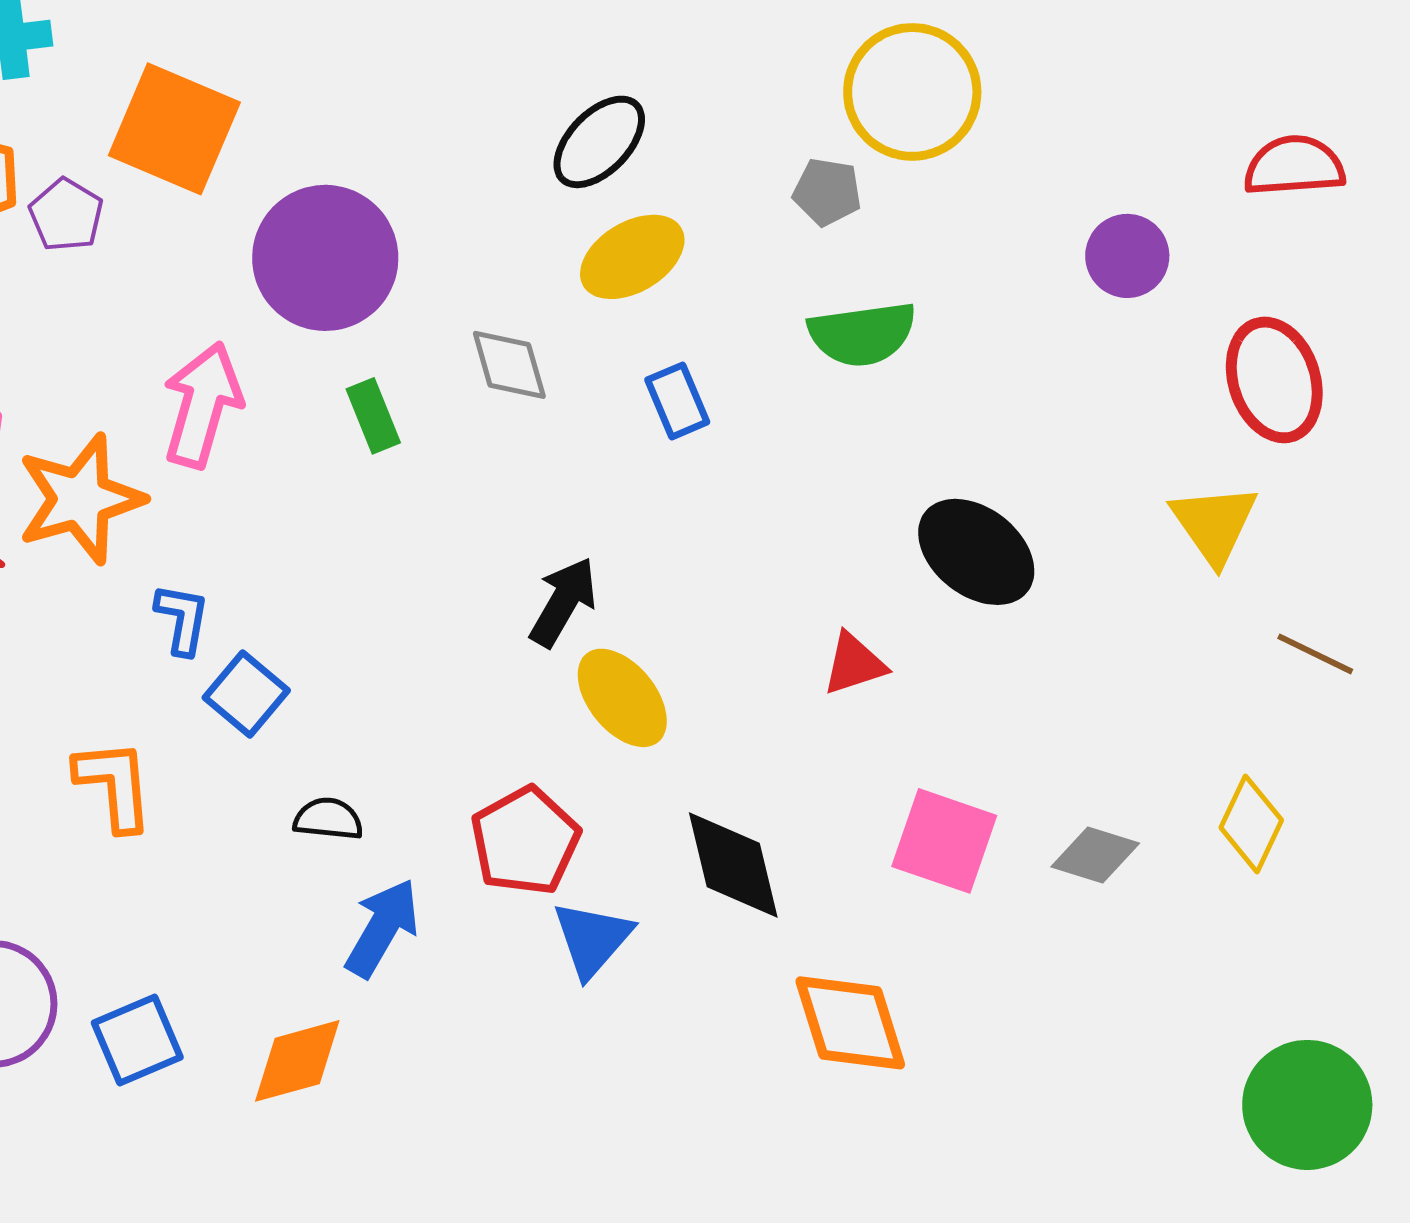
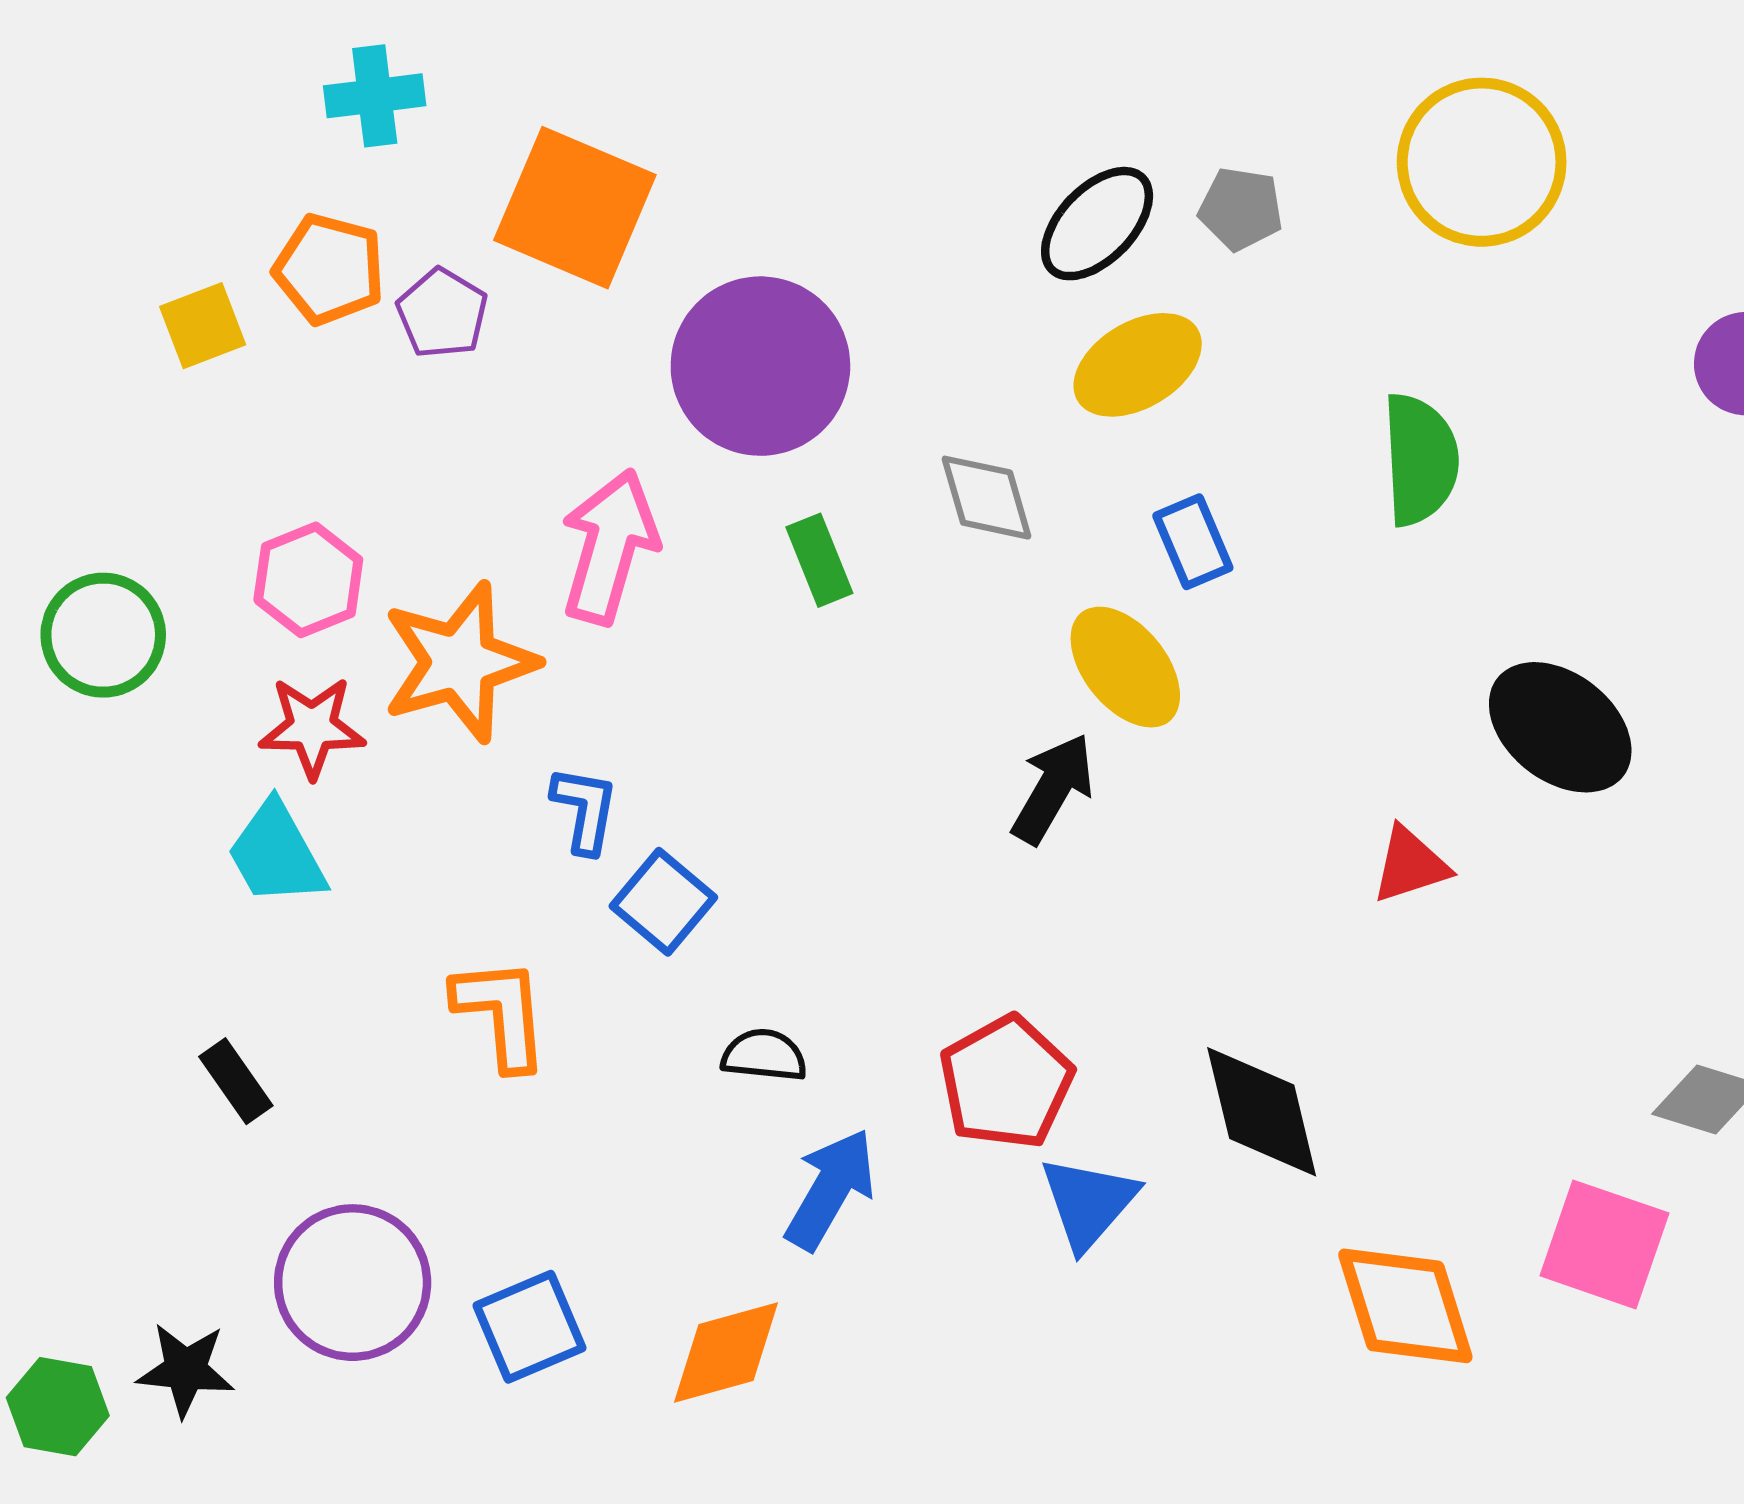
gray pentagon: (827, 192) -> (1241, 209), moved
green semicircle: (862, 334) -> (1420, 459), turned -85
yellow ellipse: (622, 698) -> (1125, 667), moved
pink square: (944, 841) -> (1604, 1244), moved

